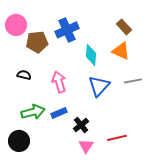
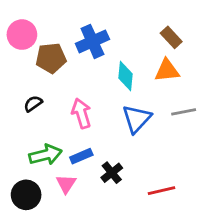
orange triangle: (121, 51) -> (167, 70), turned -30
black semicircle: (24, 75) -> (33, 104), turned -48
pink triangle: (86, 146) -> (66, 184), moved

